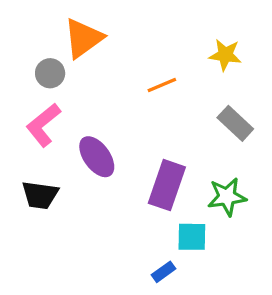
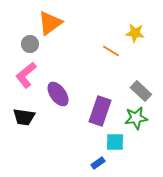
orange line: (162, 85) -> (111, 51), moved, turned 54
gray rectangle: (235, 123) -> (141, 91), moved

